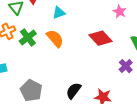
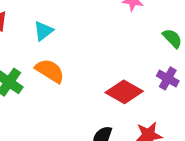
red diamond: (101, 38) -> (124, 92), moved

